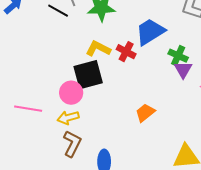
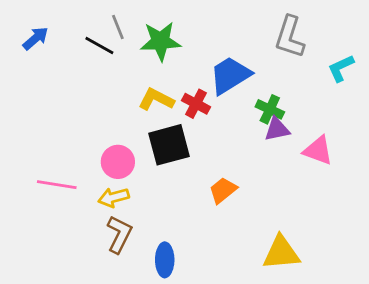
purple triangle: (183, 70) -> (277, 129), turned 48
black square: (88, 75) -> (169, 145), moved

